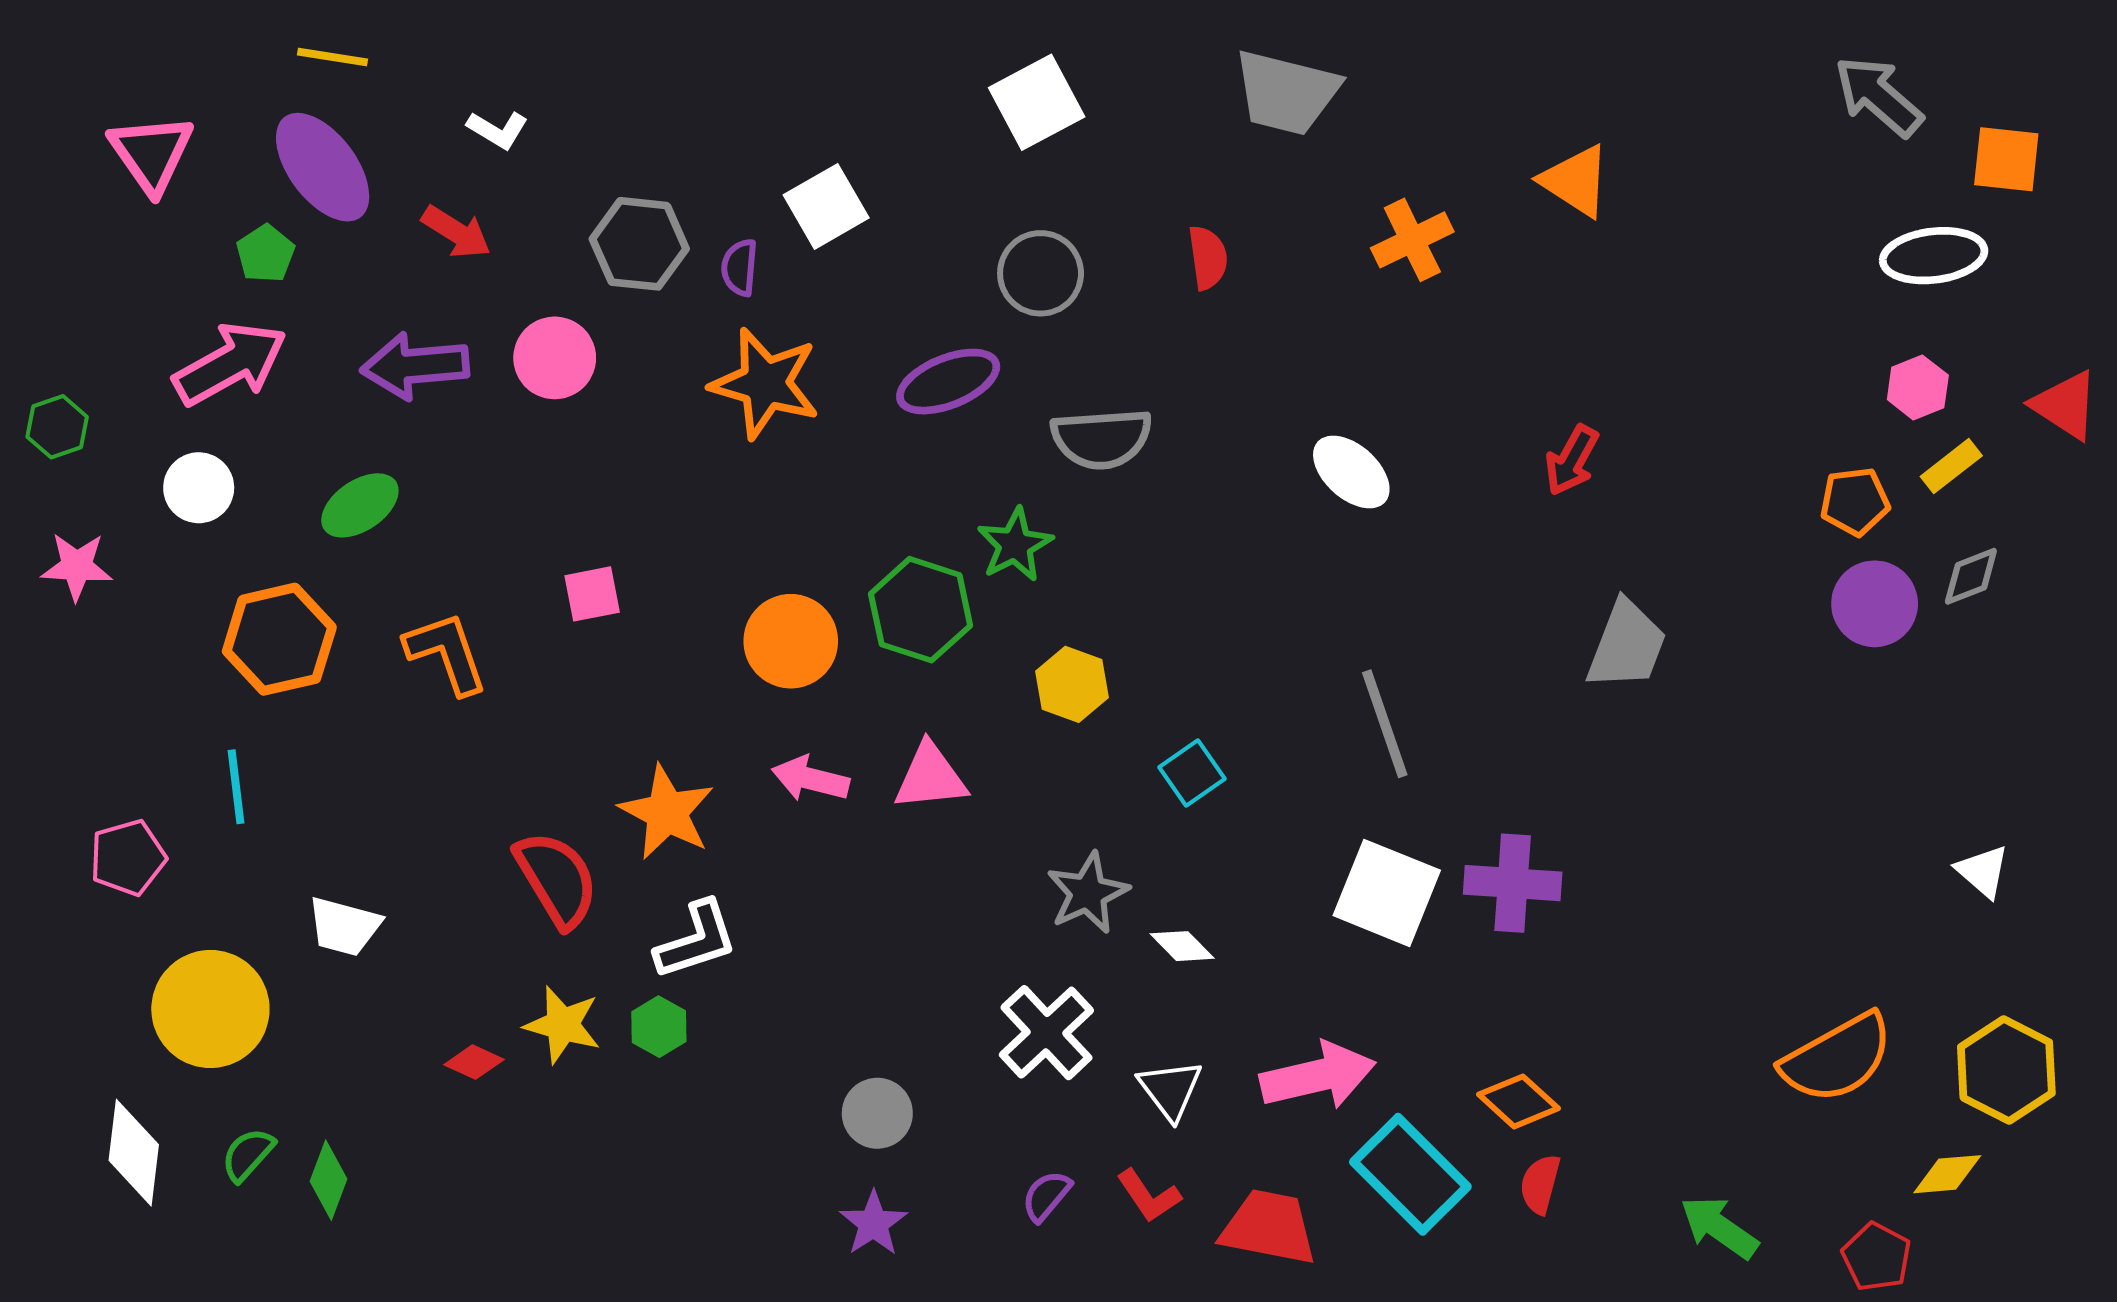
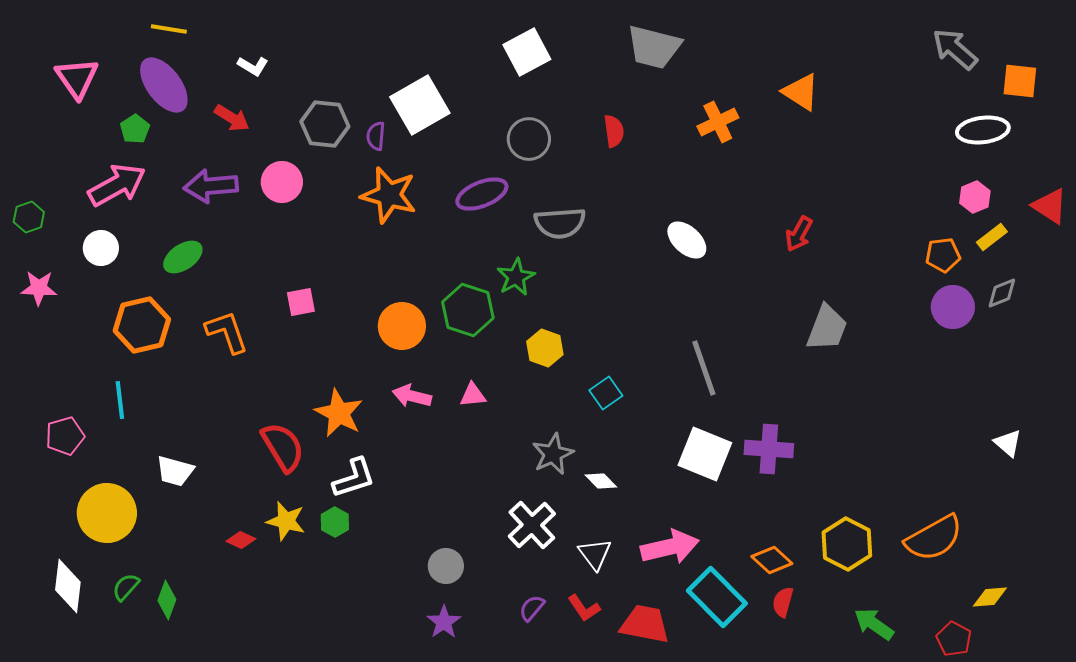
white square: (826, 206) -> (420, 105), size x1.4
pink triangle: (930, 777) -> (473, 395), size x0.7
yellow hexagon: (2006, 1070) -> (847, 544), moved

